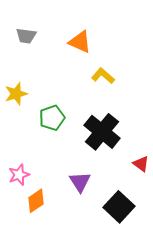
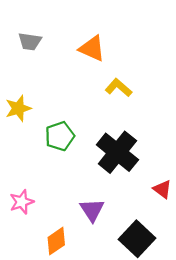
orange diamond: (36, 201) -> (56, 241), moved

